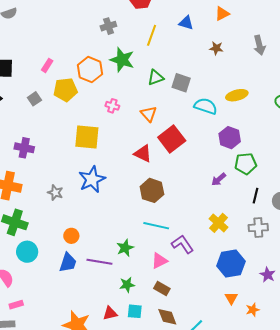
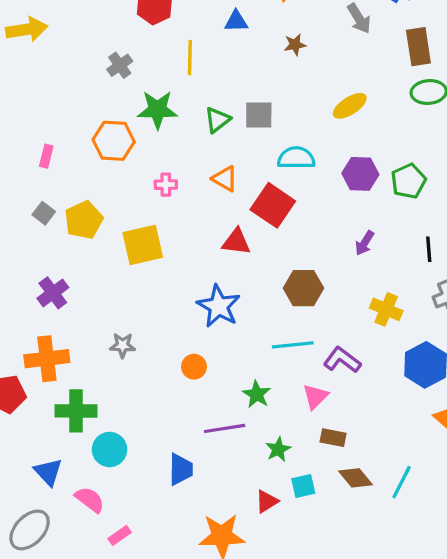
yellow pentagon: (65, 90) -> (84, 220), moved
cyan semicircle: (206, 106) -> (296, 158), moved
purple cross: (24, 148) -> (53, 293), turned -30
green pentagon: (246, 164) -> (408, 181), moved
blue star: (92, 179) -> (219, 306), moved
brown hexagon: (152, 190) -> (303, 288), moved
orange circle: (71, 236) -> (194, 367), moved
blue trapezoid: (68, 263) -> (181, 469), moved

